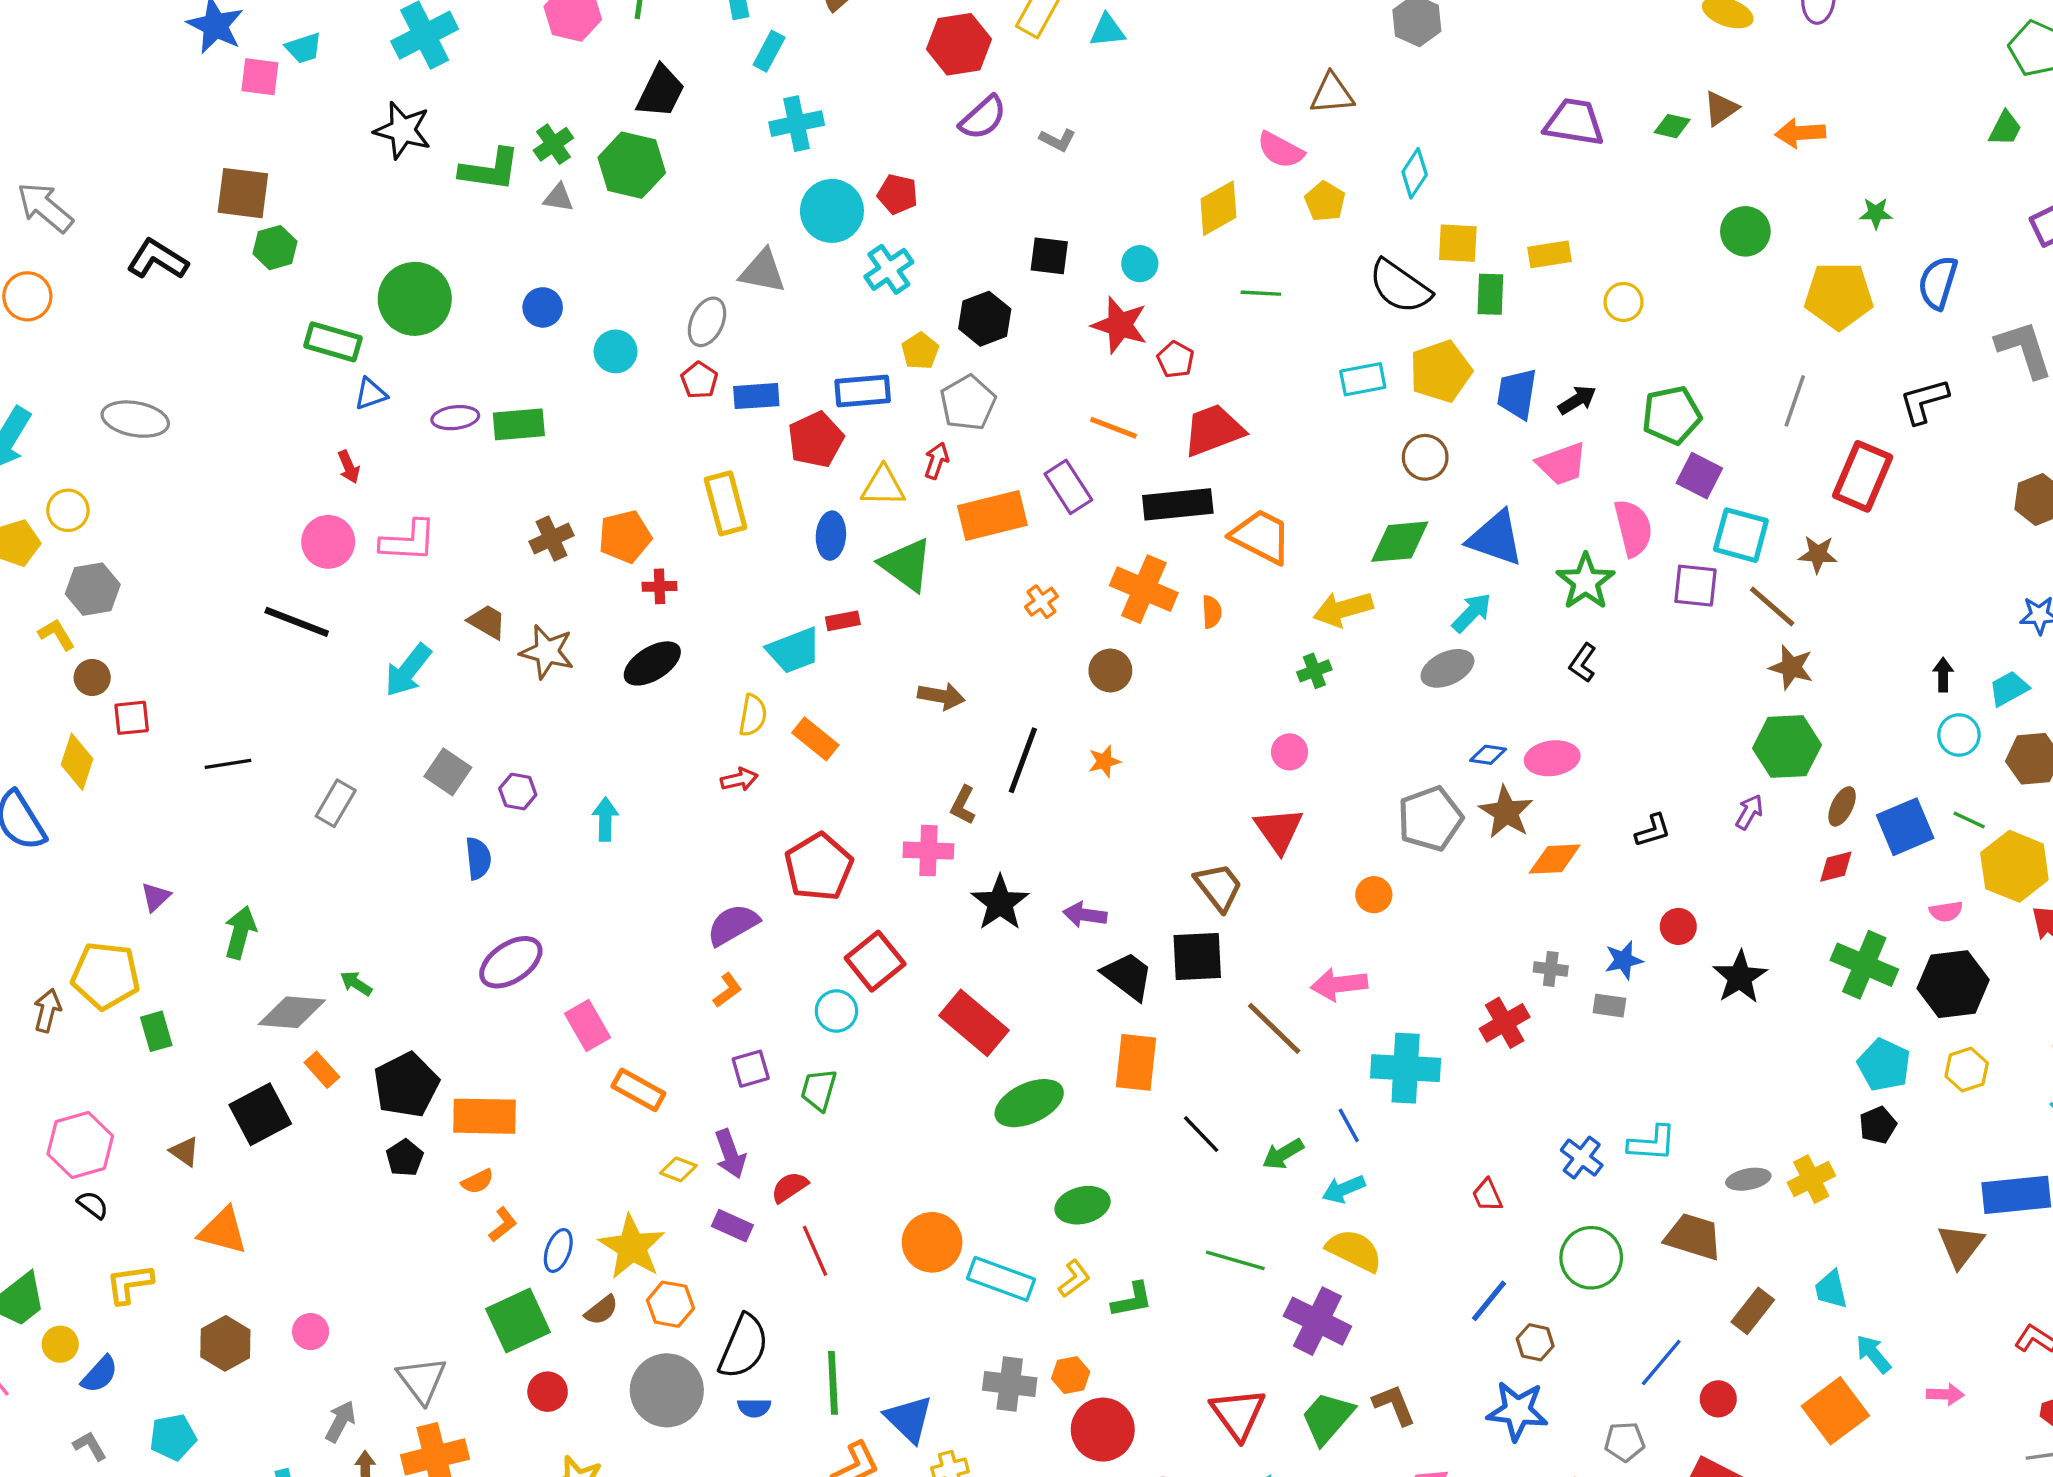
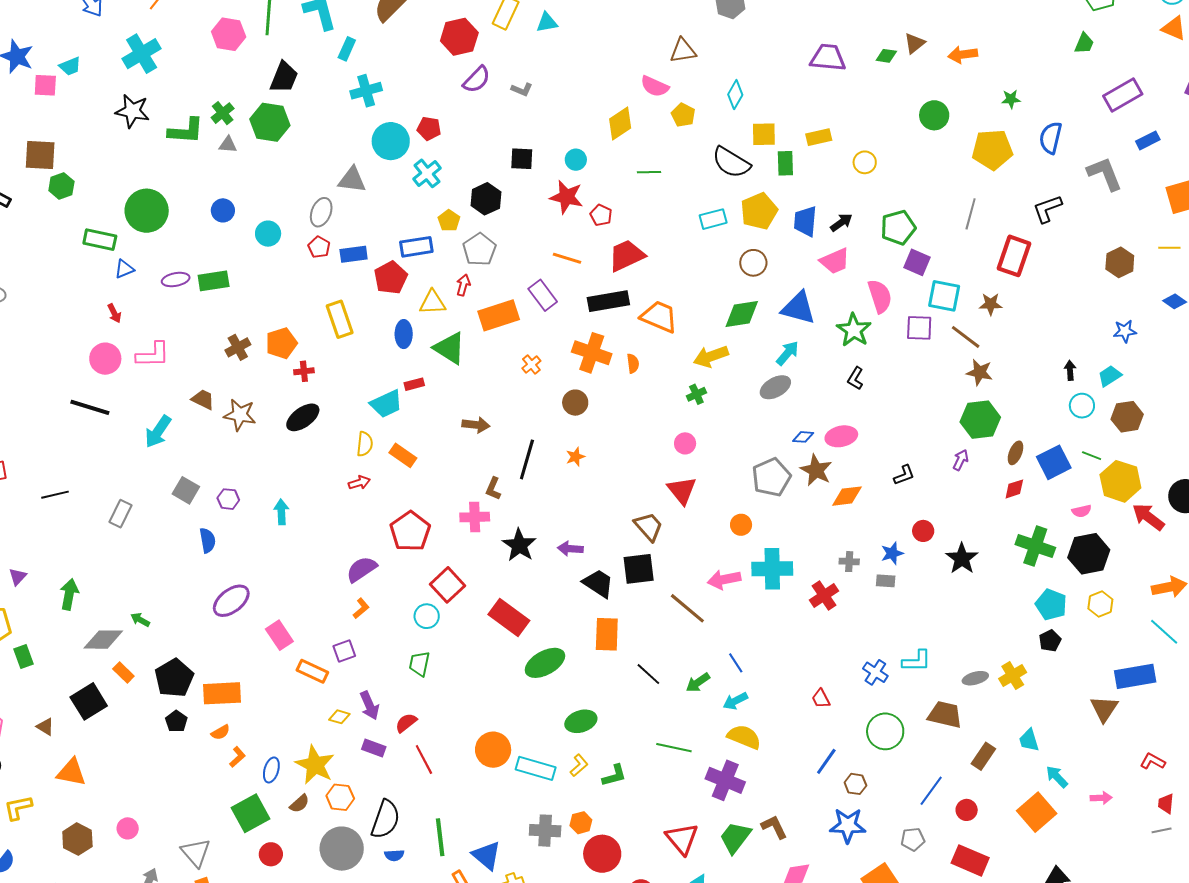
cyan cross: (1406, 1068) -> (772, 569), moved
purple square: (751, 1069) -> (344, 651), moved

